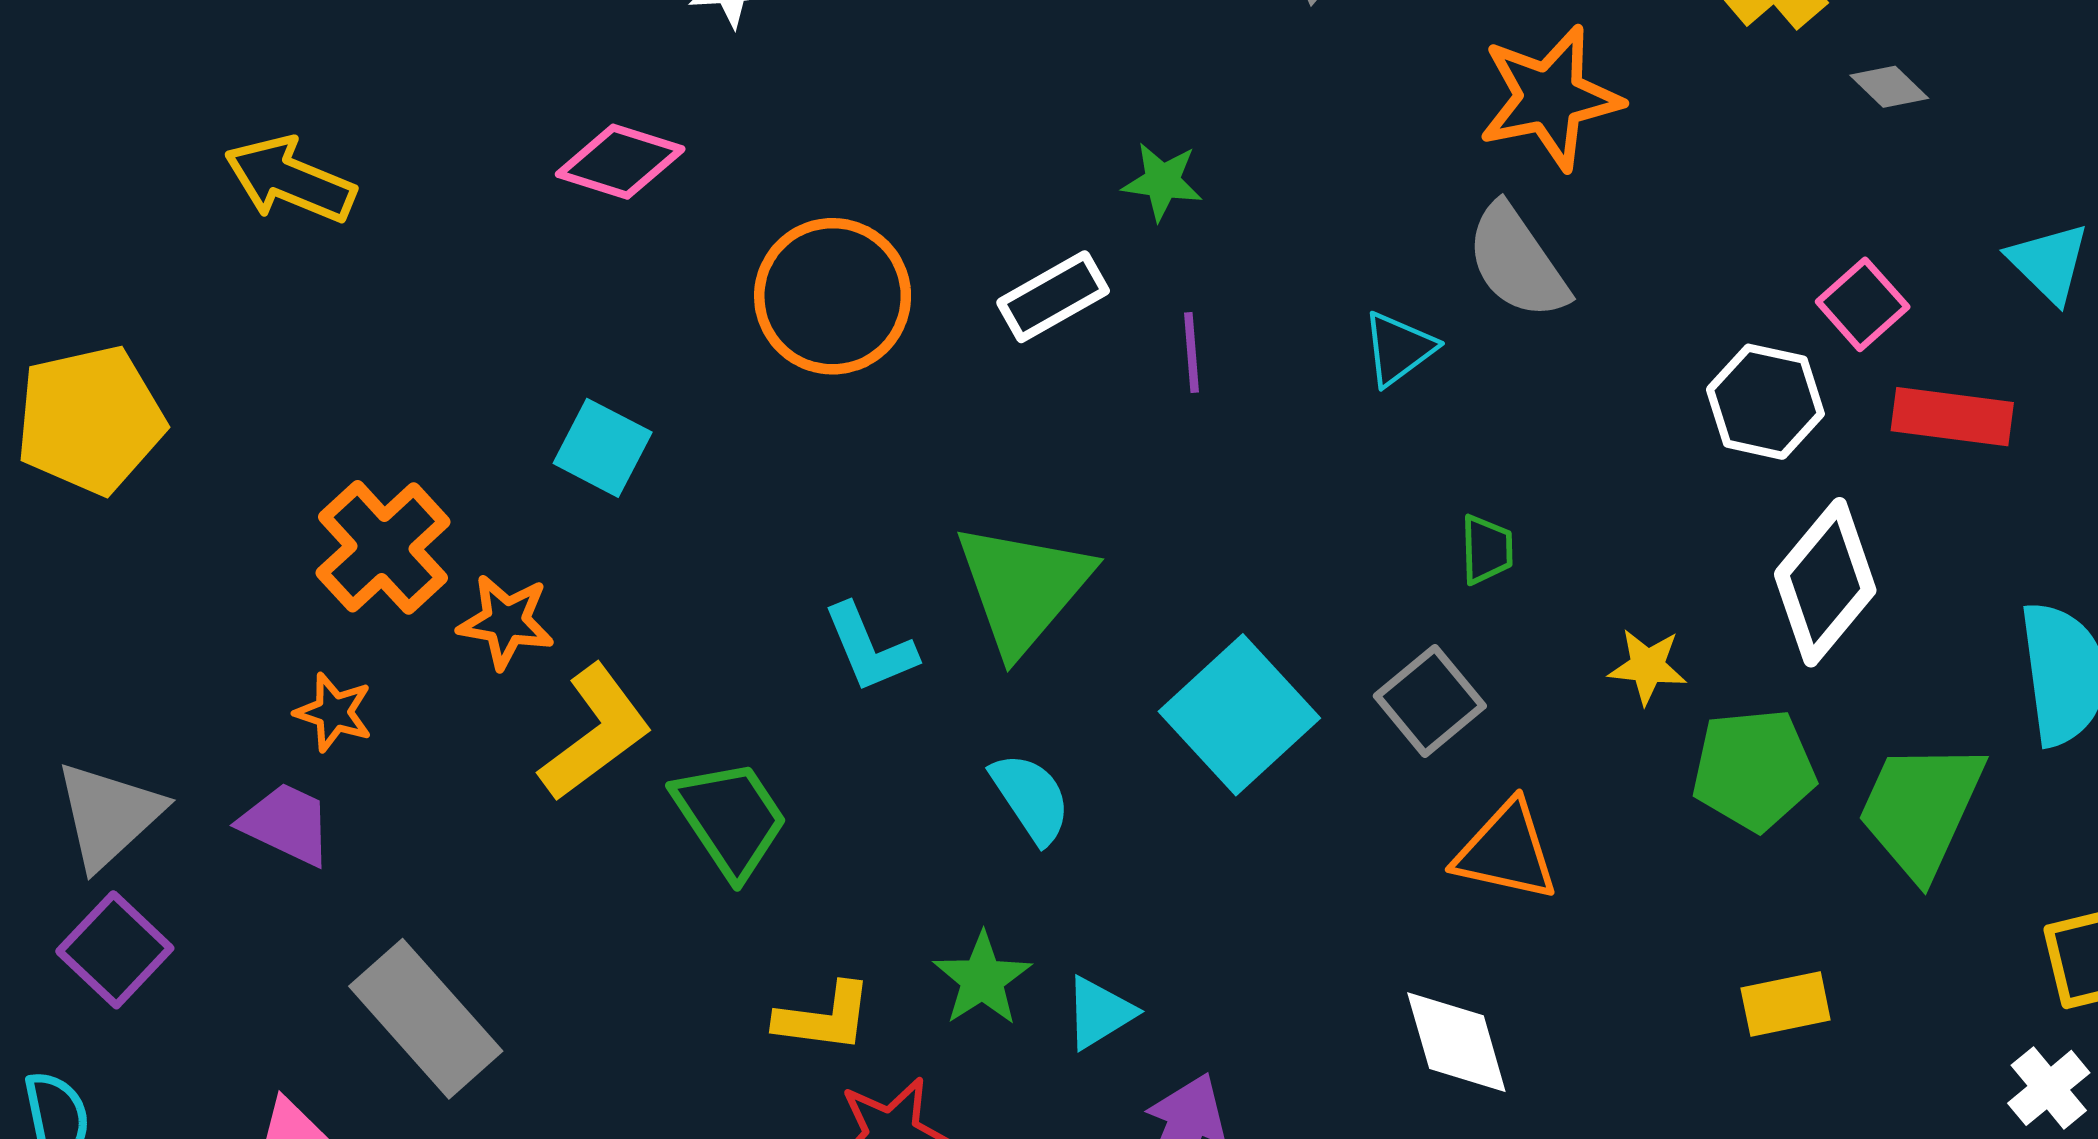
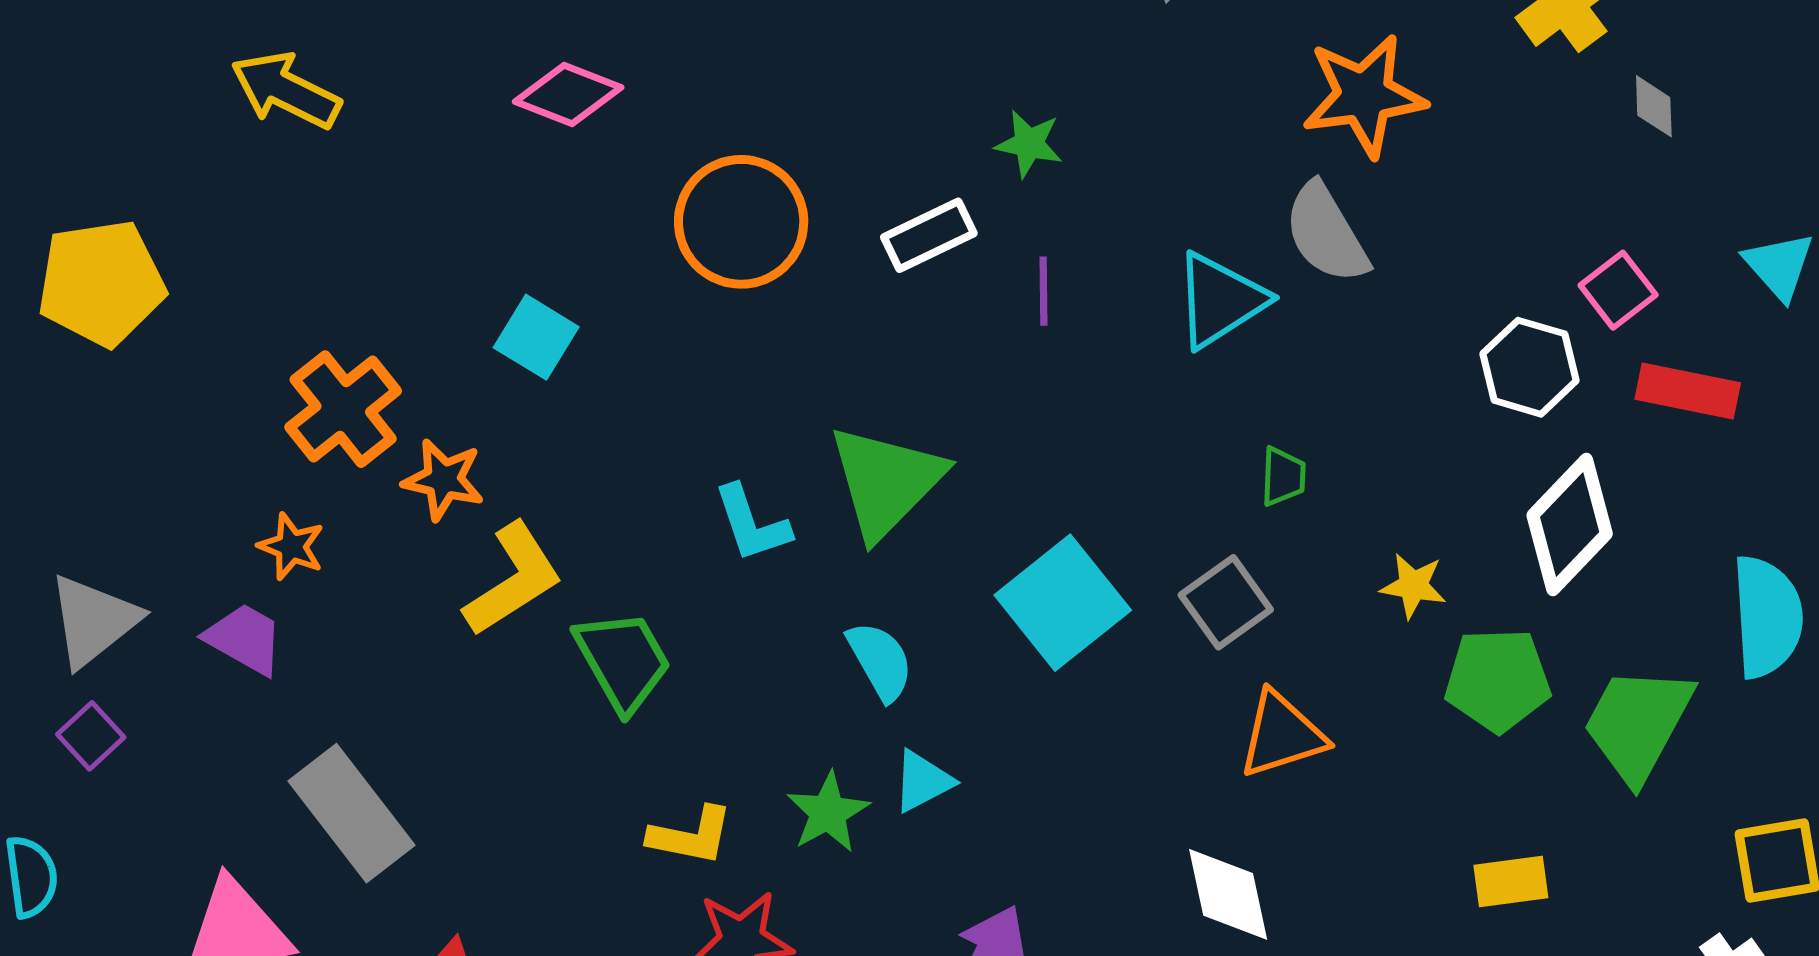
gray diamond: (1889, 87) -> (1654, 106), turned 40
cyan triangle: (1399, 349) -> (1220, 300), size x1.5
orange triangle: (1506, 851) -> (1282, 735), turned -34
purple square: (115, 950) -> (91, 736), size x0.7
cyan triangle: (1099, 1013) -> (923, 781), moved

